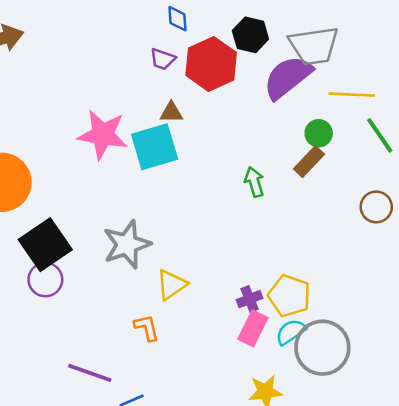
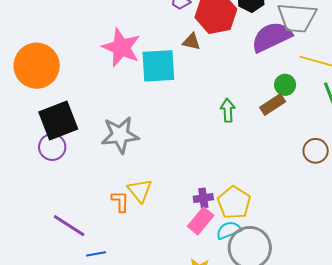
brown triangle: (171, 112) -> (191, 42), moved
yellow triangle: (172, 285) -> (140, 191), moved, turned -48

